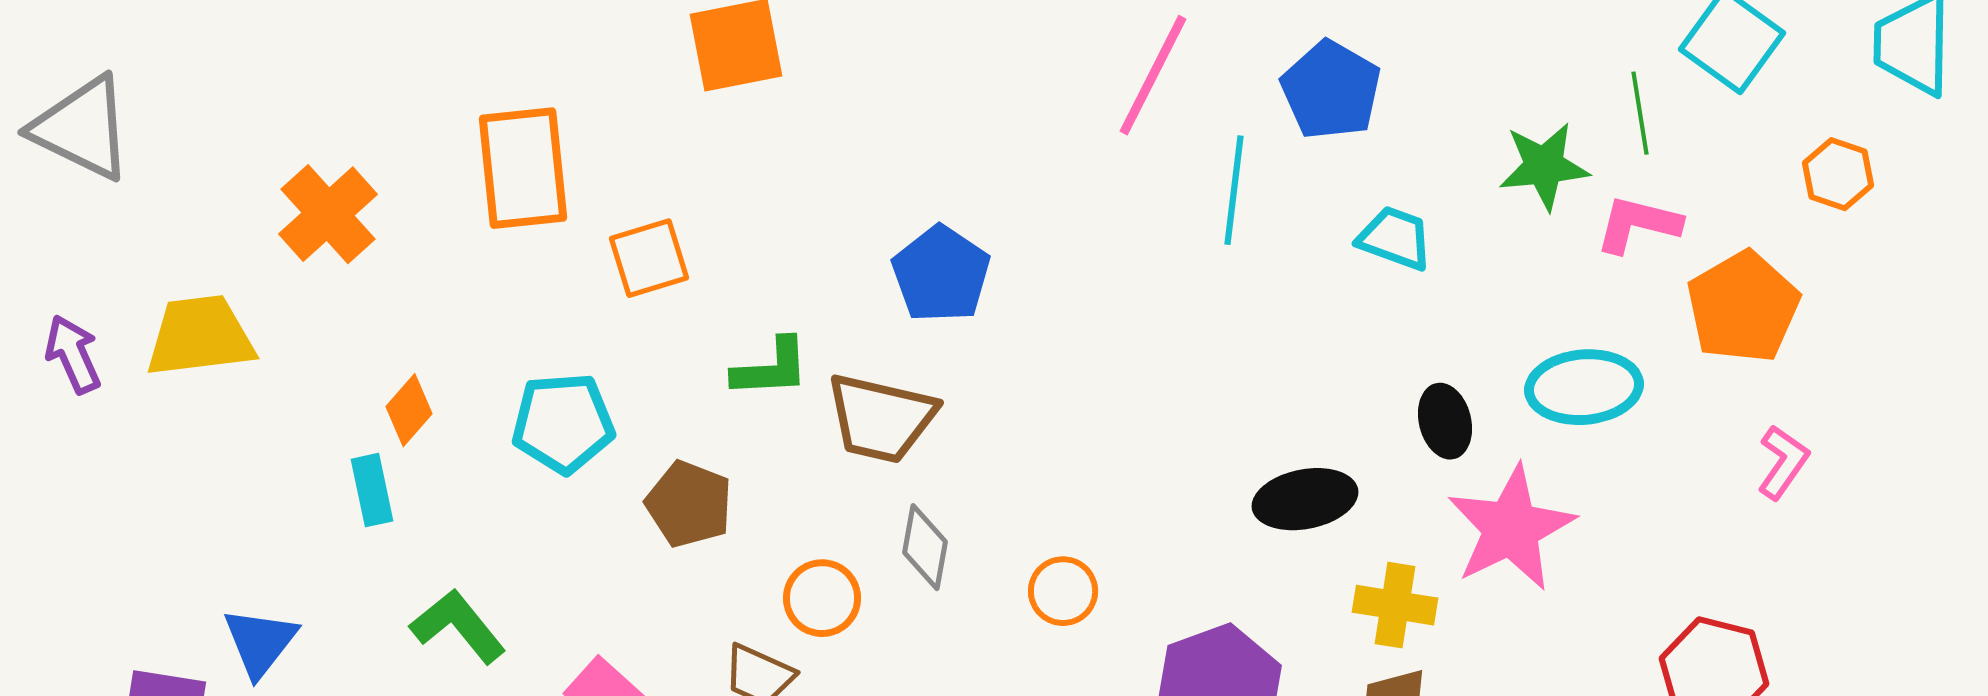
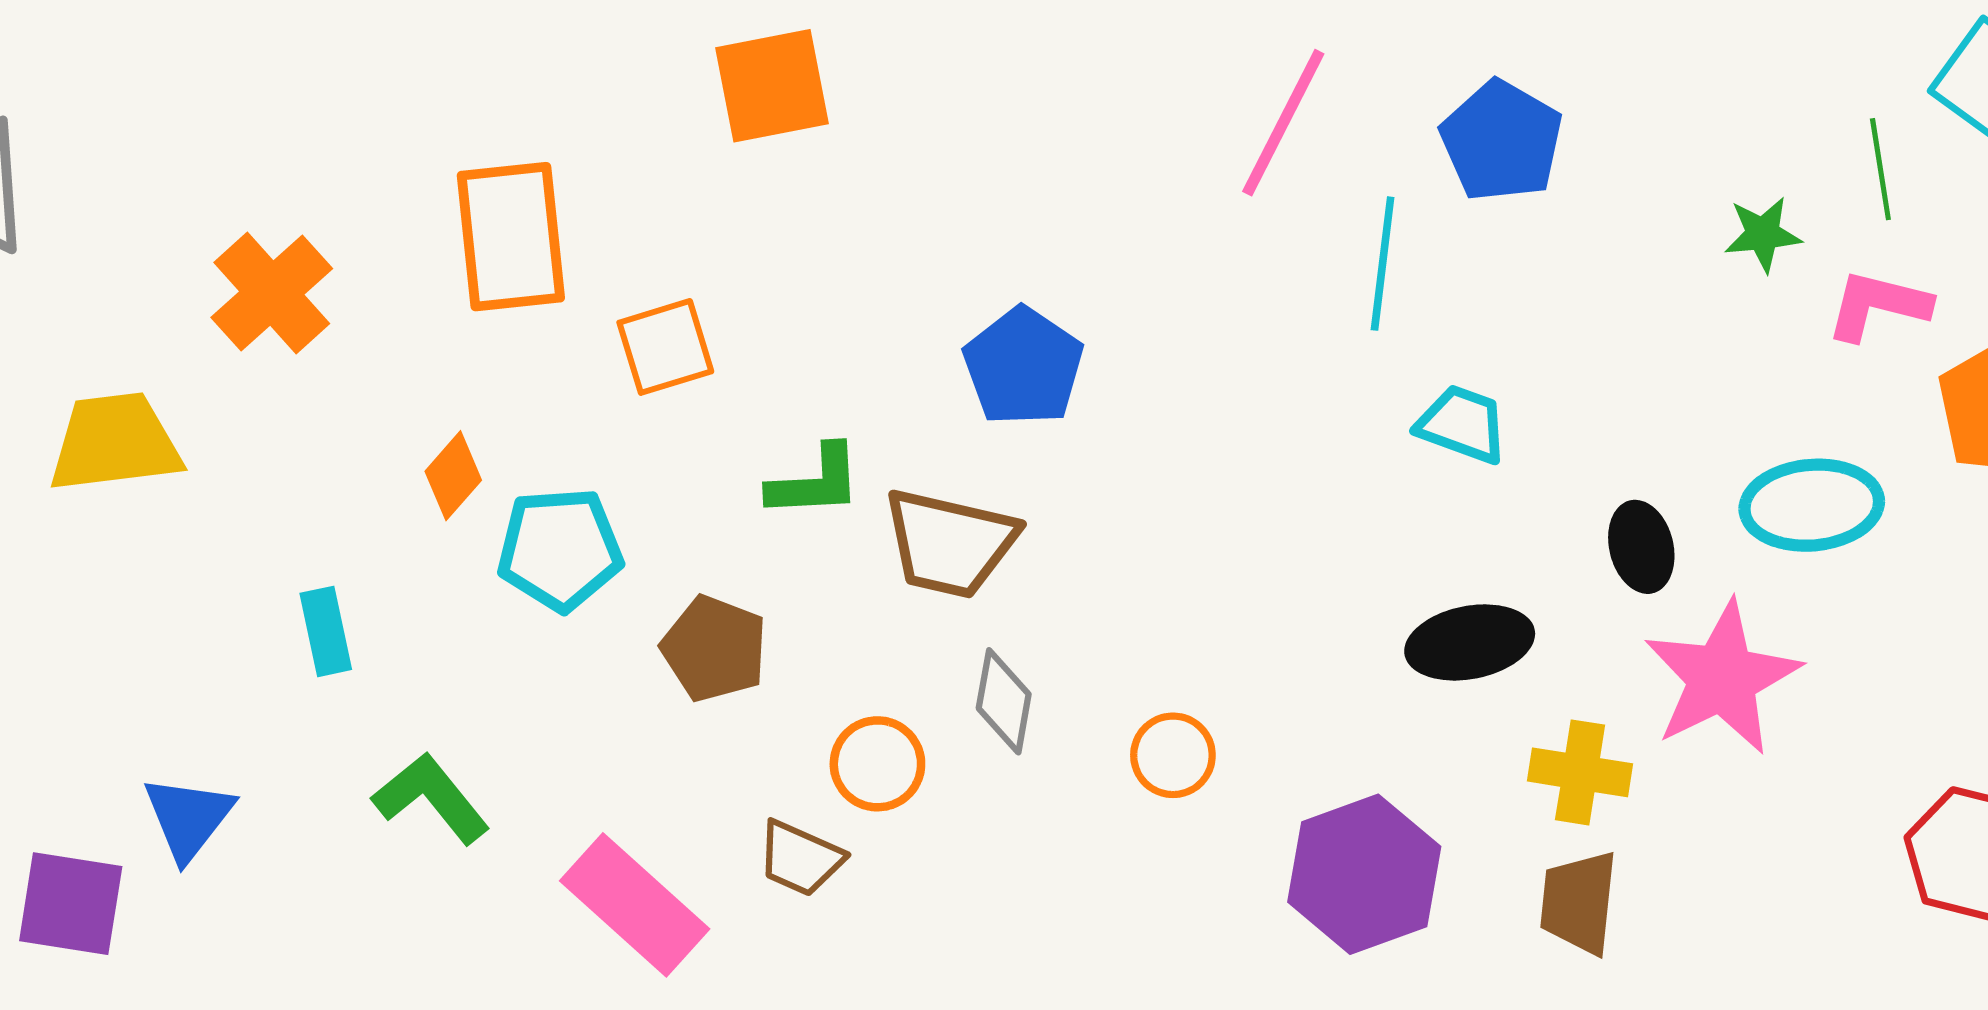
green star: (1544, 166) -> (1763, 234), size x0.7
cyan trapezoid: (1395, 238) -> (1462, 424), moved
orange diamond: (409, 410) -> (453, 476), moved

